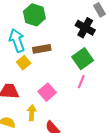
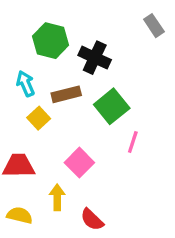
black cross: (85, 28) -> (95, 58), moved
cyan arrow: (17, 40) -> (26, 84), size x0.7
green square: (83, 59) -> (112, 106), moved

